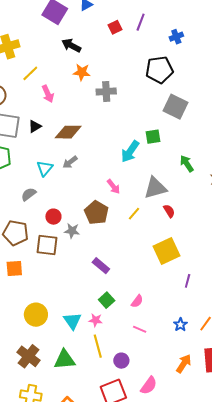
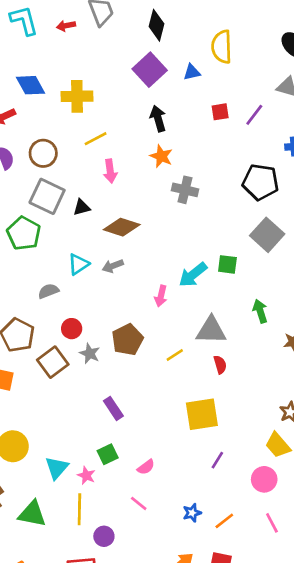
black arrow: (71, 45) -> (158, 119), turned 30
pink arrow: (113, 187) -> (161, 296), moved, turned 35
brown square: (47, 245) -> (53, 362), turned 30

